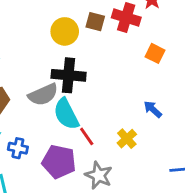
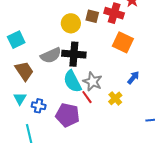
orange square: (155, 53) -> (123, 42), moved, size x1.5
gray semicircle: (43, 95) -> (51, 55), moved
blue arrow: (153, 109) -> (133, 78), turned 88
gray star: (99, 175) -> (93, 82), moved

